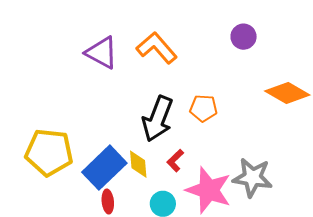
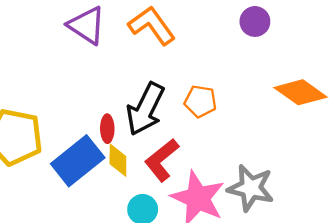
red L-shape: (175, 161) -> (162, 160), size x1.6
red ellipse: (108, 202) -> (107, 129), moved

